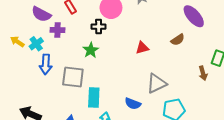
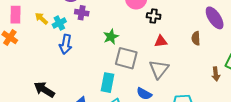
black cross: (99, 27) -> (154, 16), moved
brown semicircle: (178, 40) -> (196, 38), turned 112
gray square: (73, 77) -> (126, 58), moved
gray triangle: (157, 83) -> (159, 69), moved, turned -35

